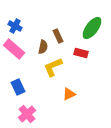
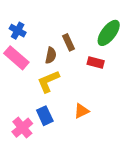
yellow L-shape: (53, 67) -> (48, 81), moved
blue rectangle: (18, 87) -> (45, 116), moved
pink cross: (27, 114) -> (22, 128), moved

